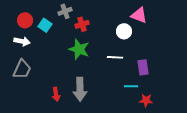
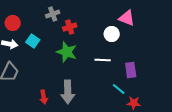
cyan square: (45, 25) -> (33, 41), moved
cyan line: (131, 86) -> (119, 89), turned 40

